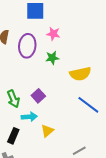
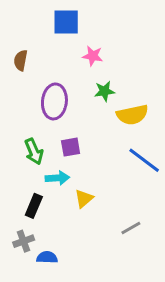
purple ellipse: (27, 46) -> (54, 101), moved
green star: (52, 58) -> (104, 91), moved
purple square: (38, 96) -> (71, 147), turned 32

